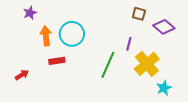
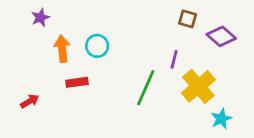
cyan circle: (72, 34) -> (97, 46), size x0.7

